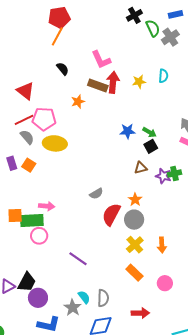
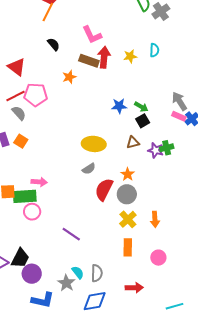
yellow ellipse: (55, 143) -> (94, 144), moved
orange rectangle: (134, 273) -> (128, 247), turned 48

